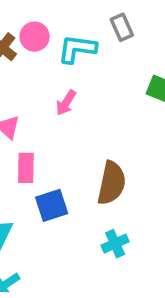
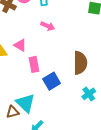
pink arrow: (66, 103) -> (48, 26), turned -88

